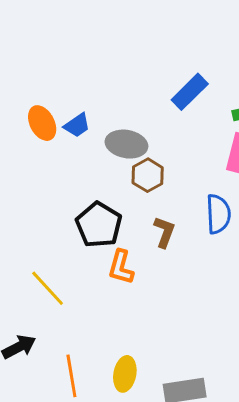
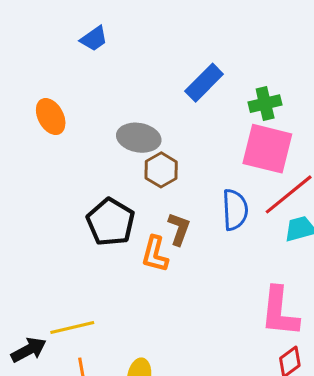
blue trapezoid: (77, 125) -> (94, 39), moved
orange L-shape: (121, 267) -> (155, 254), moved
yellow line: (48, 288) -> (72, 327), moved, turned -60

